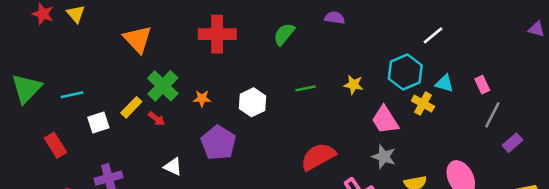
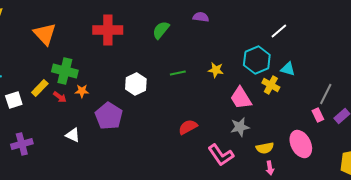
pink rectangle: (482, 85) -> (318, 115), moved
green cross: (163, 86) -> (65, 71), turned -30
orange star: (202, 99) -> (82, 91), moved
red semicircle: (318, 157) -> (188, 127), size x0.7
gray star: (384, 157) -> (240, 127), turned -30

